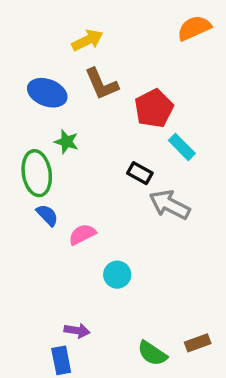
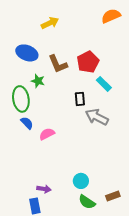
brown L-shape: (101, 84) -> (58, 64), moved
black rectangle: (140, 173) -> (80, 99), turned 56
cyan circle: (117, 275) -> (81, 181), moved

